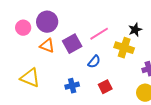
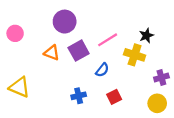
purple circle: (47, 22) -> (65, 22), moved
pink circle: (23, 28) -> (15, 33), moved
yellow triangle: (30, 78) -> (19, 87), moved

